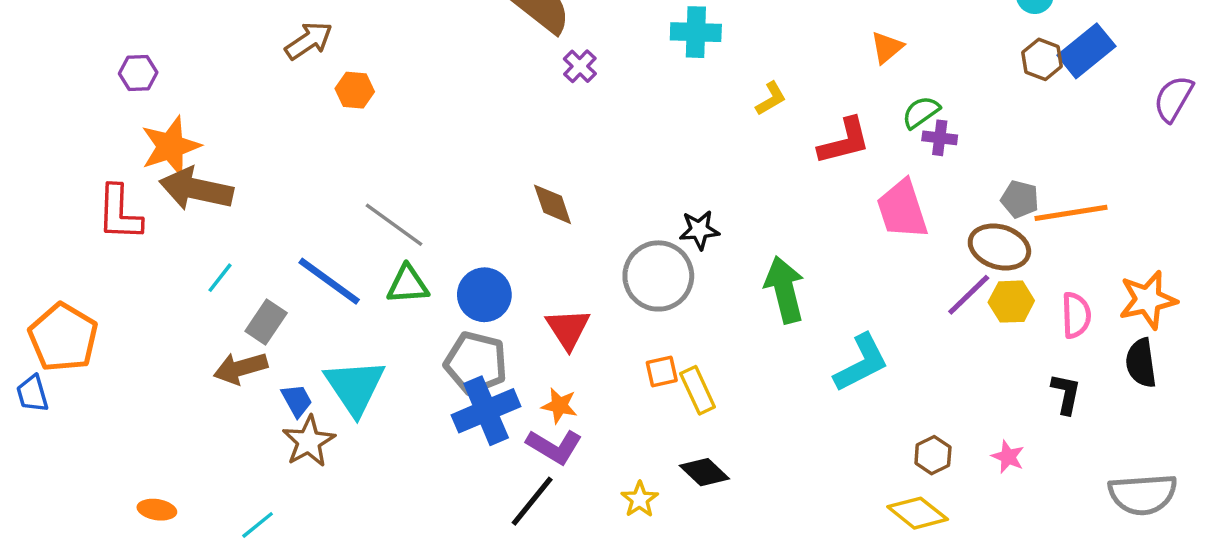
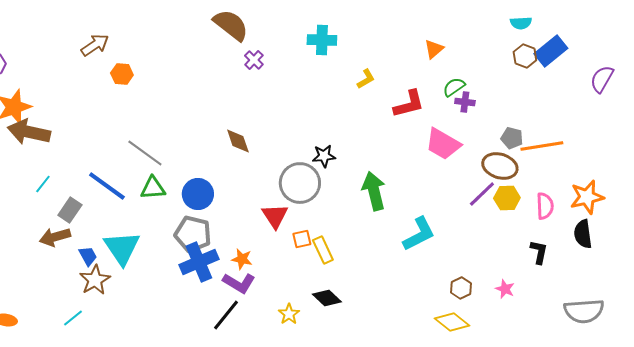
pink trapezoid: (902, 209) -> (443, 144), turned -42
red triangle: (568, 329) -> (275, 216), moved
cyan line: (258, 525) -> (73, 318), moved

